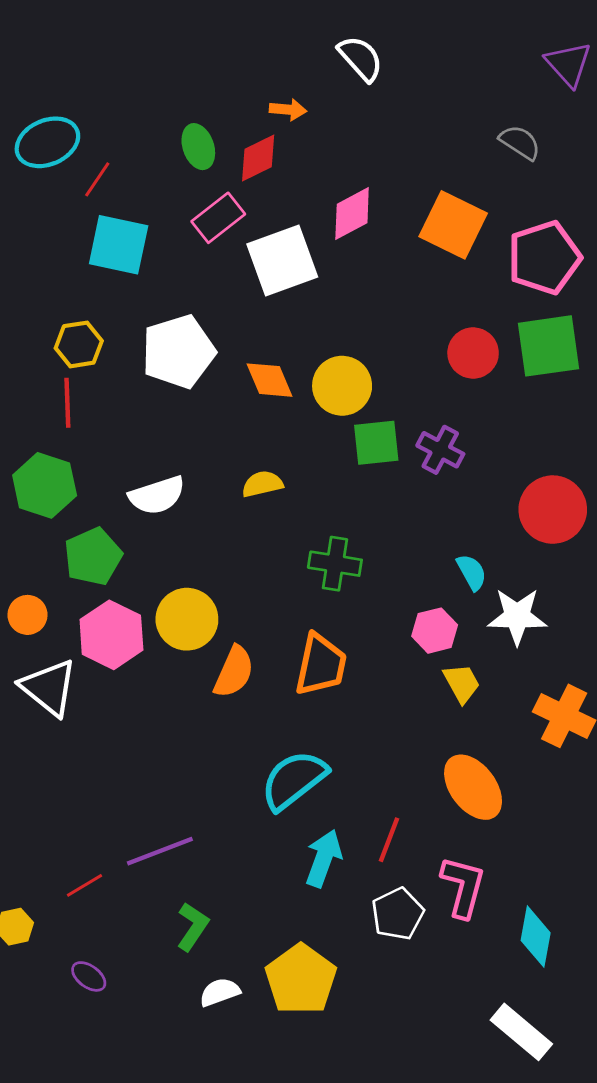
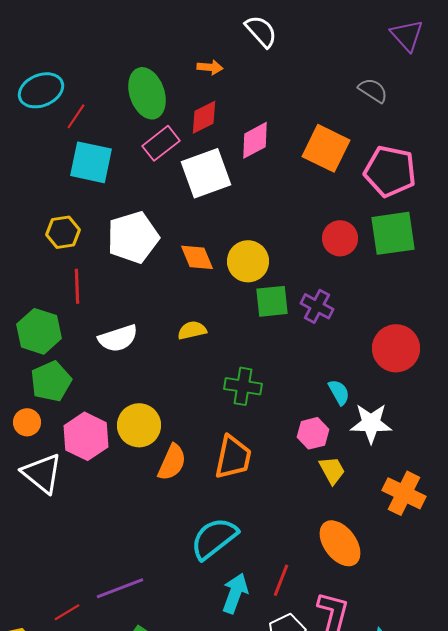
green ellipse: (198, 147) -> (147, 93), size x1.6
red diamond: (258, 158) -> (204, 117), moved
pink pentagon: (544, 258) -> (390, 171), turned 30
red line: (67, 403) -> (77, 286), moved
green pentagon: (93, 557) -> (51, 381), moved

